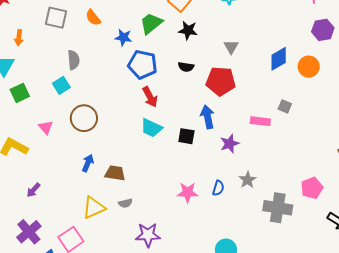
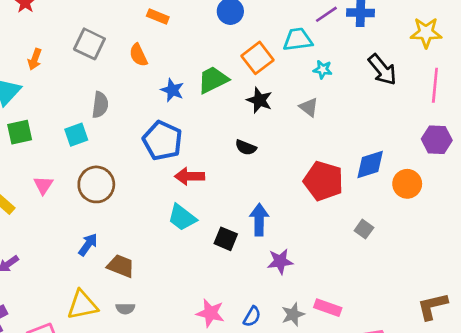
gray triangle: (231, 47) -> (309, 107), moved, turned -35
blue pentagon: (142, 65) -> (162, 141), moved
red pentagon: (221, 81) -> (323, 181), moved
red arrow: (150, 97) -> (190, 176), turned 105
pink rectangle: (260, 121) -> (328, 308), moved

